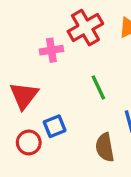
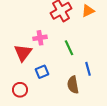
pink cross: (51, 50) -> (40, 38), moved
red circle: (29, 142) -> (20, 90), moved

